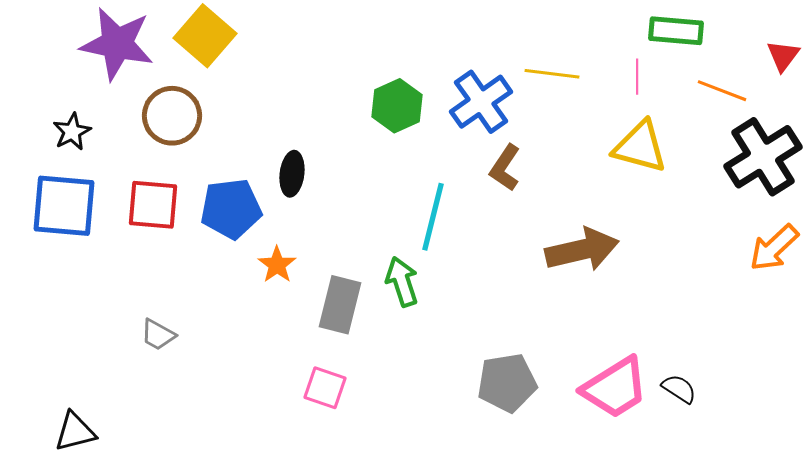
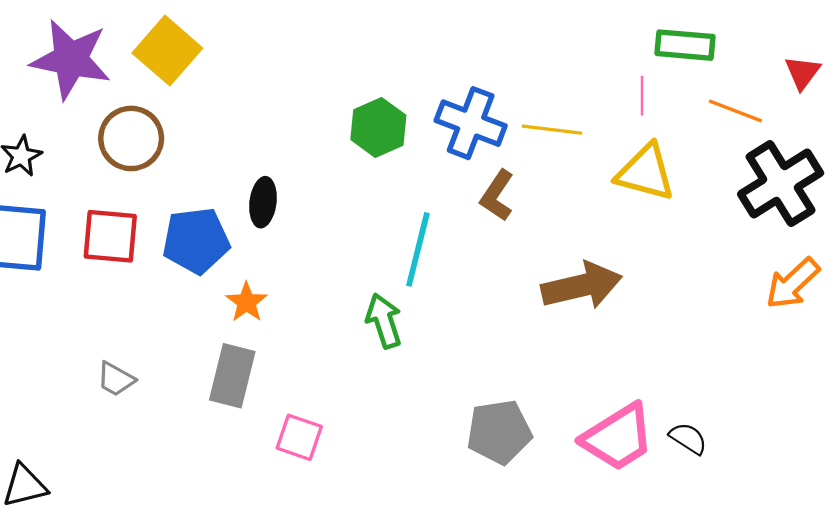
yellow line: (552, 74) -> (552, 130), moved
blue cross: (481, 102) -> (471, 123), turned -34
gray rectangle: (340, 305) -> (232, 376), moved

